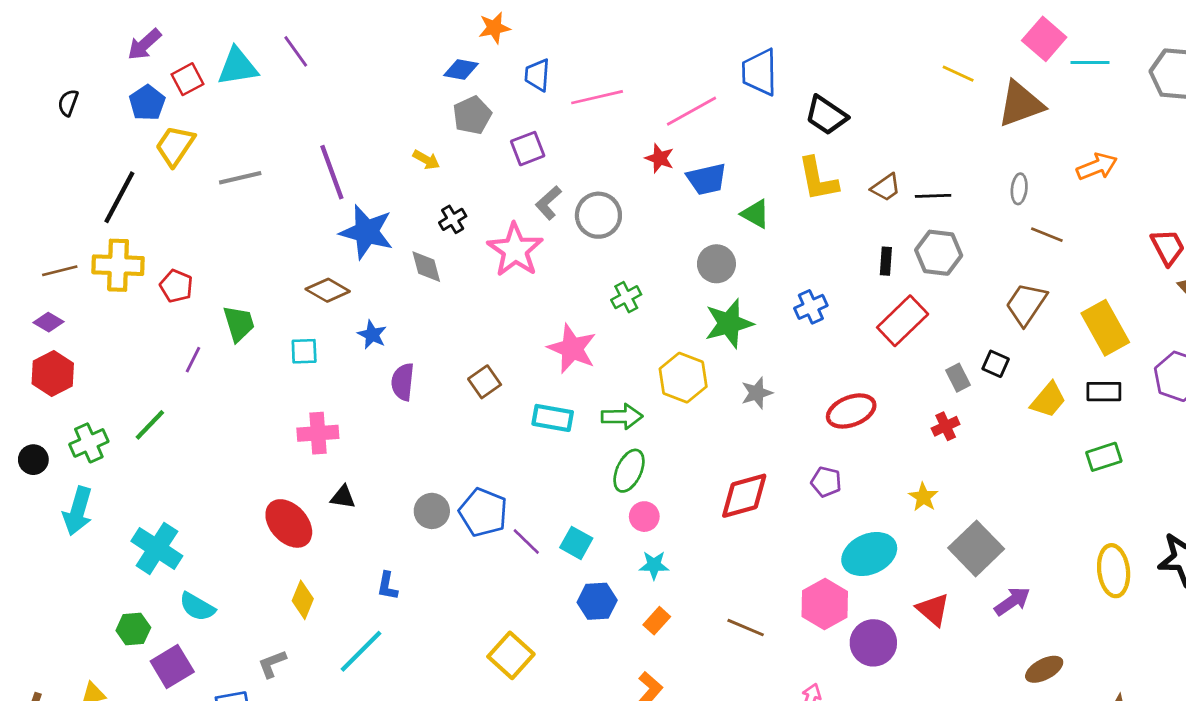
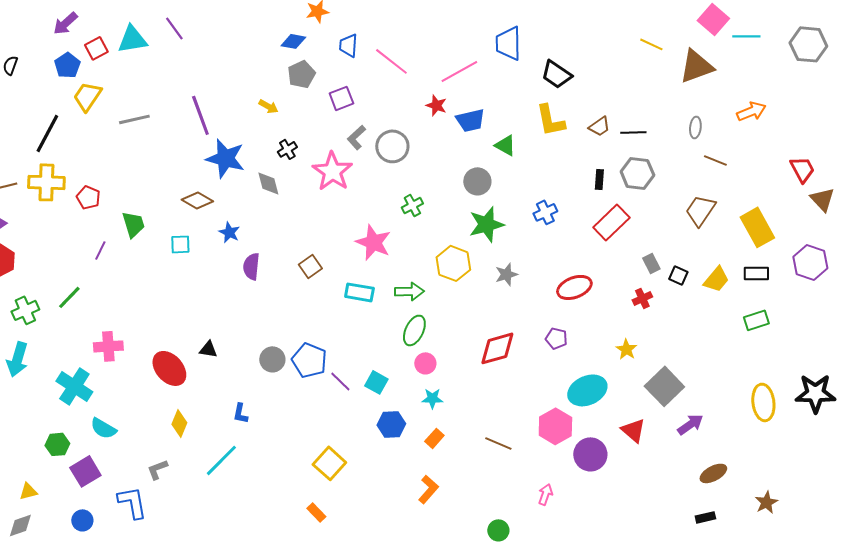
pink line: (597, 97) -> (391, 61), turned 51
black square: (996, 364) -> (678, 275), moved
pink cross: (318, 433) -> (108, 346), moved

